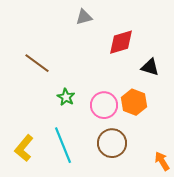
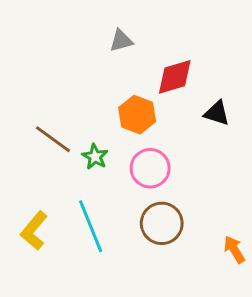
brown line: (37, 63) -> (53, 139), moved
orange hexagon: (134, 102) -> (137, 115), moved

